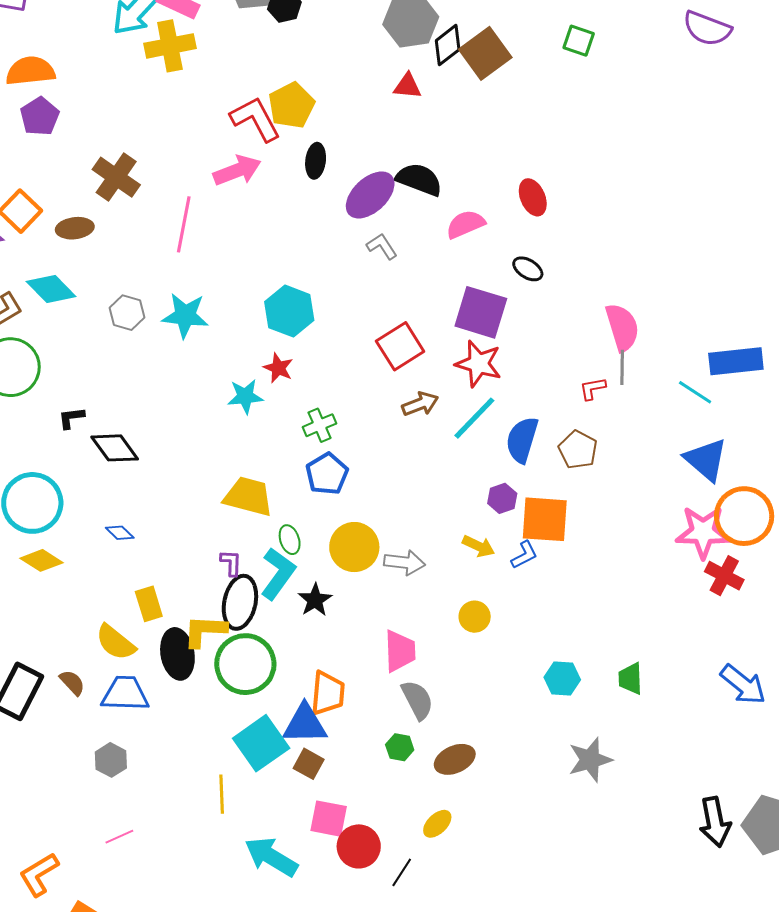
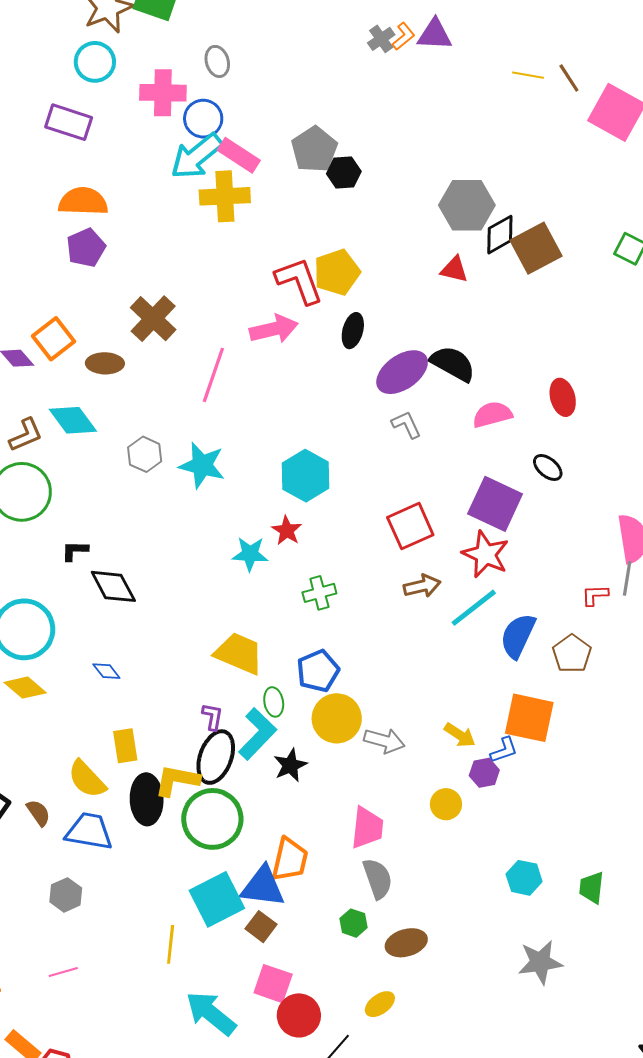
blue pentagon: (327, 474) -> (318, 671), moved
purple hexagon: (502, 498) -> (484, 773), moved

